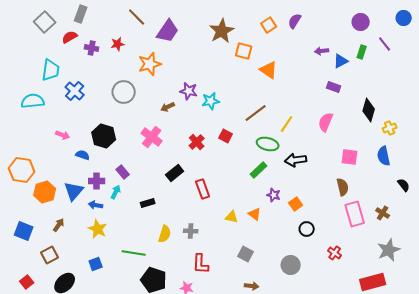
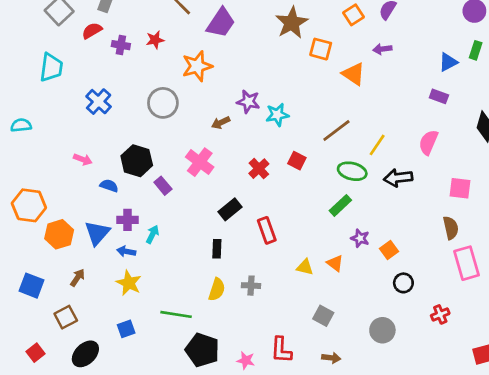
purple arrow: (322, 51) -> (382, 49), moved
cyan trapezoid: (51, 70) -> (51, 67), moved
cyan semicircle: (33, 101) -> (21, 125), moved, size x0.7
black arrow: (296, 160) -> (398, 178), moved
purple rectangle: (123, 172) -> (163, 186), moved
black rectangle: (148, 203) -> (217, 249), moved, turned -72
red cross: (335, 253) -> (440, 314), turned 32
red L-shape: (201, 264) -> (281, 350), moved

